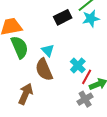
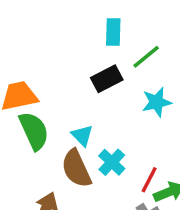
cyan star: (91, 18) -> (157, 102), moved
cyan cross: (78, 65) -> (112, 162), moved

